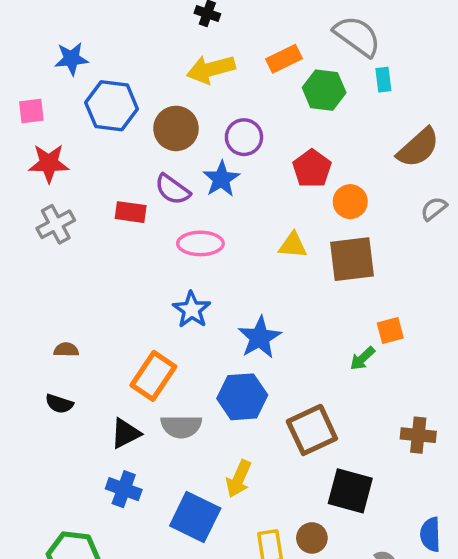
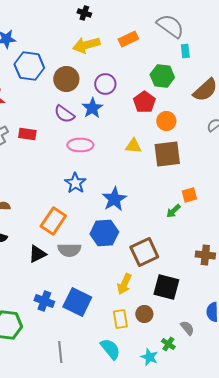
green hexagon: (324, 90) -> (162, 76), moved
red rectangle: (131, 212) -> (27, 134), moved
yellow arrow: (239, 479) -> (124, 284), moved
blue cross: (124, 489) -> (44, 301), moved

